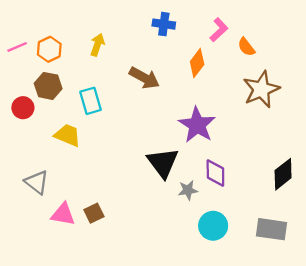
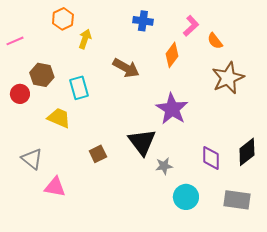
orange hexagon: (49, 49) -> (63, 19), moved
purple diamond: (215, 173) -> (211, 158), moved
brown square: (94, 213) -> (98, 154), moved

